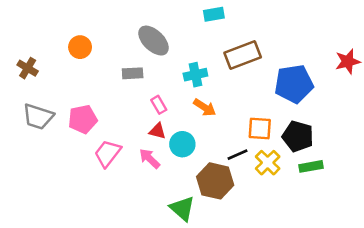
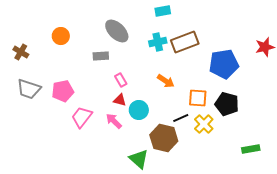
cyan cross: (195, 75) -> (158, 42), moved
orange arrow: (205, 107) -> (166, 81), moved
green rectangle: (311, 166) -> (251, 149), moved

